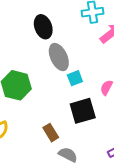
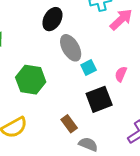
black ellipse: (43, 27) -> (52, 19), turned 55

